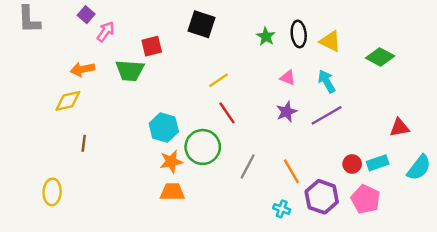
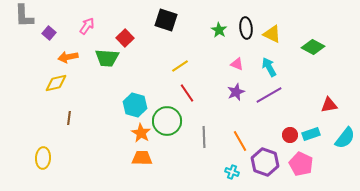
purple square: (86, 15) -> (49, 33), moved
red square: (152, 46) -> (125, 38), turned -30
orange star: (171, 162) -> (141, 133), turned -30
gray line: (248, 166) -> (204, 137), turned -30

